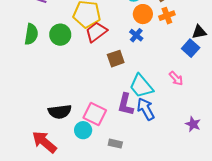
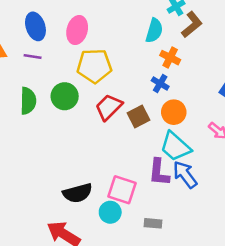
orange circle: (143, 14) -> (174, 112), moved
orange cross: (167, 16) -> (170, 58), moved, turned -35
red trapezoid: (96, 32) -> (109, 107), moved

